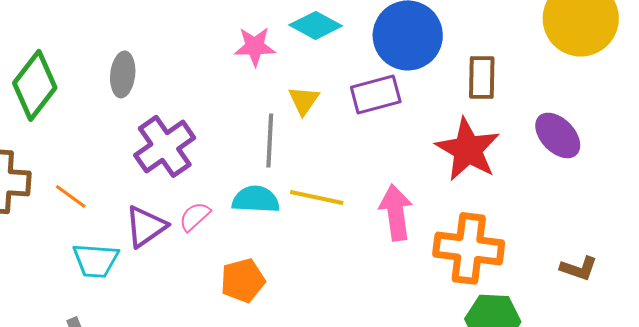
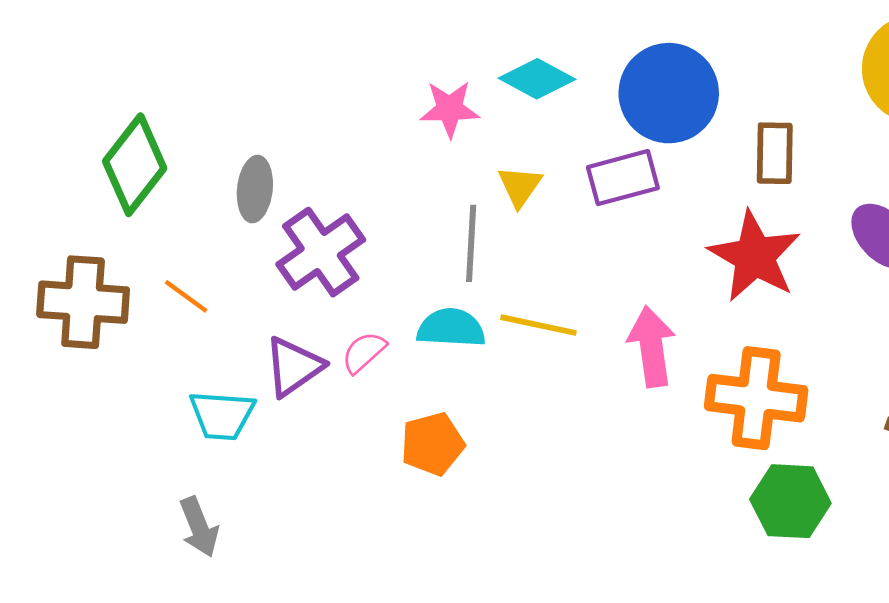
gray ellipse: (123, 74) -> (255, 189), moved
orange line: (71, 196) -> (186, 296), moved

